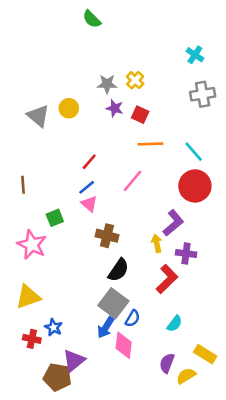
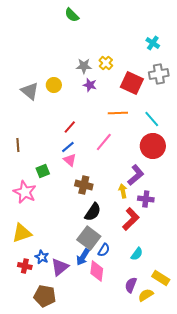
red square: (140, 115) -> (132, 83), moved, size x1.6
purple triangle: (74, 361) -> (60, 267), moved

